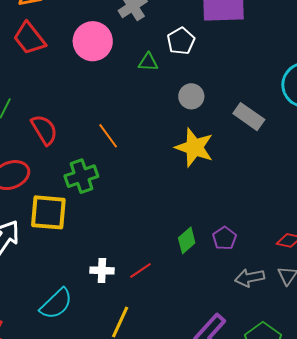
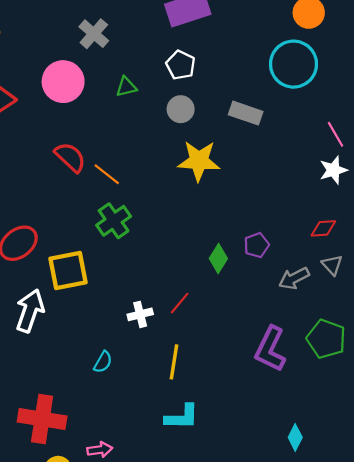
white pentagon: (181, 41) -> (181, 65), moved
red semicircle: (44, 130) -> (70, 157), moved
green cross: (81, 176) -> (114, 221), moved
purple pentagon: (225, 238) -> (257, 245), turned 30
cyan semicircle: (56, 304) -> (103, 362), size x0.6

